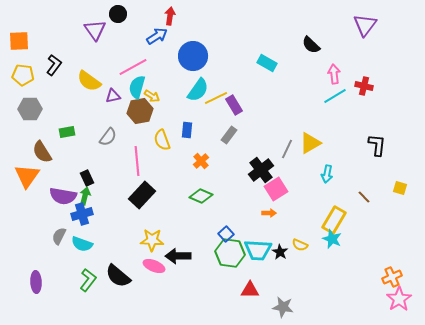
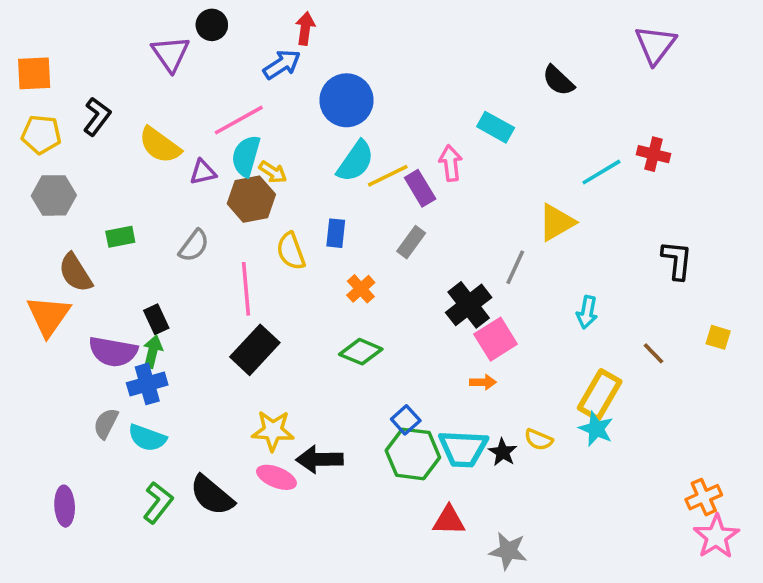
cyan rectangle: (267, 63) -> (496, 127), moved
pink arrow: (334, 74) -> (451, 163), moved
yellow triangle: (310, 143) -> (557, 222), moved

